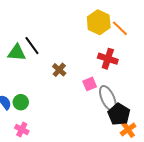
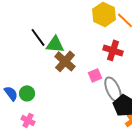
green triangle: (17, 53) -> (55, 44), moved
brown cross: (59, 70) -> (65, 61), size x1.5

